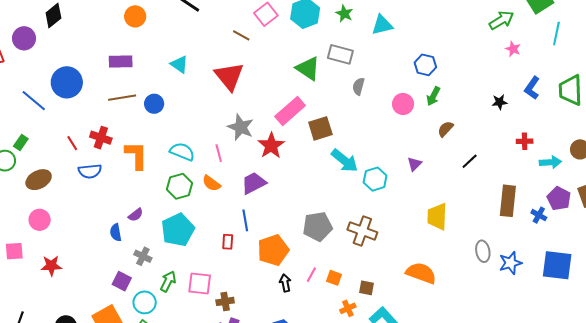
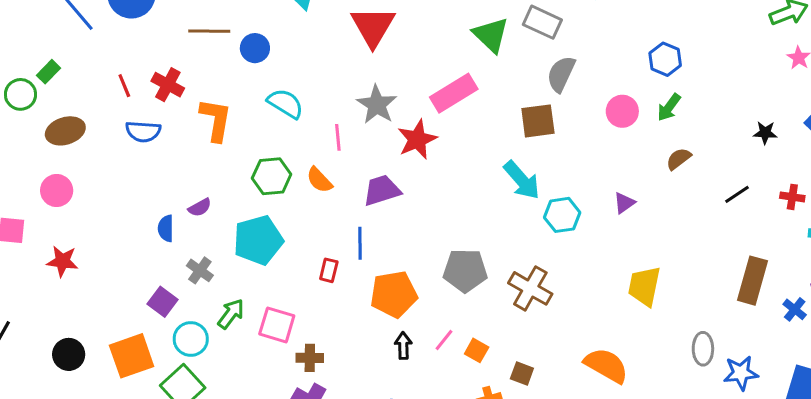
gray semicircle: (359, 86) -> (561, 74), size x1.4
brown square: (320, 128) -> (538, 121), moved
cyan semicircle: (182, 152) -> (285, 103), moved
black line: (470, 161) -> (737, 194), moved

